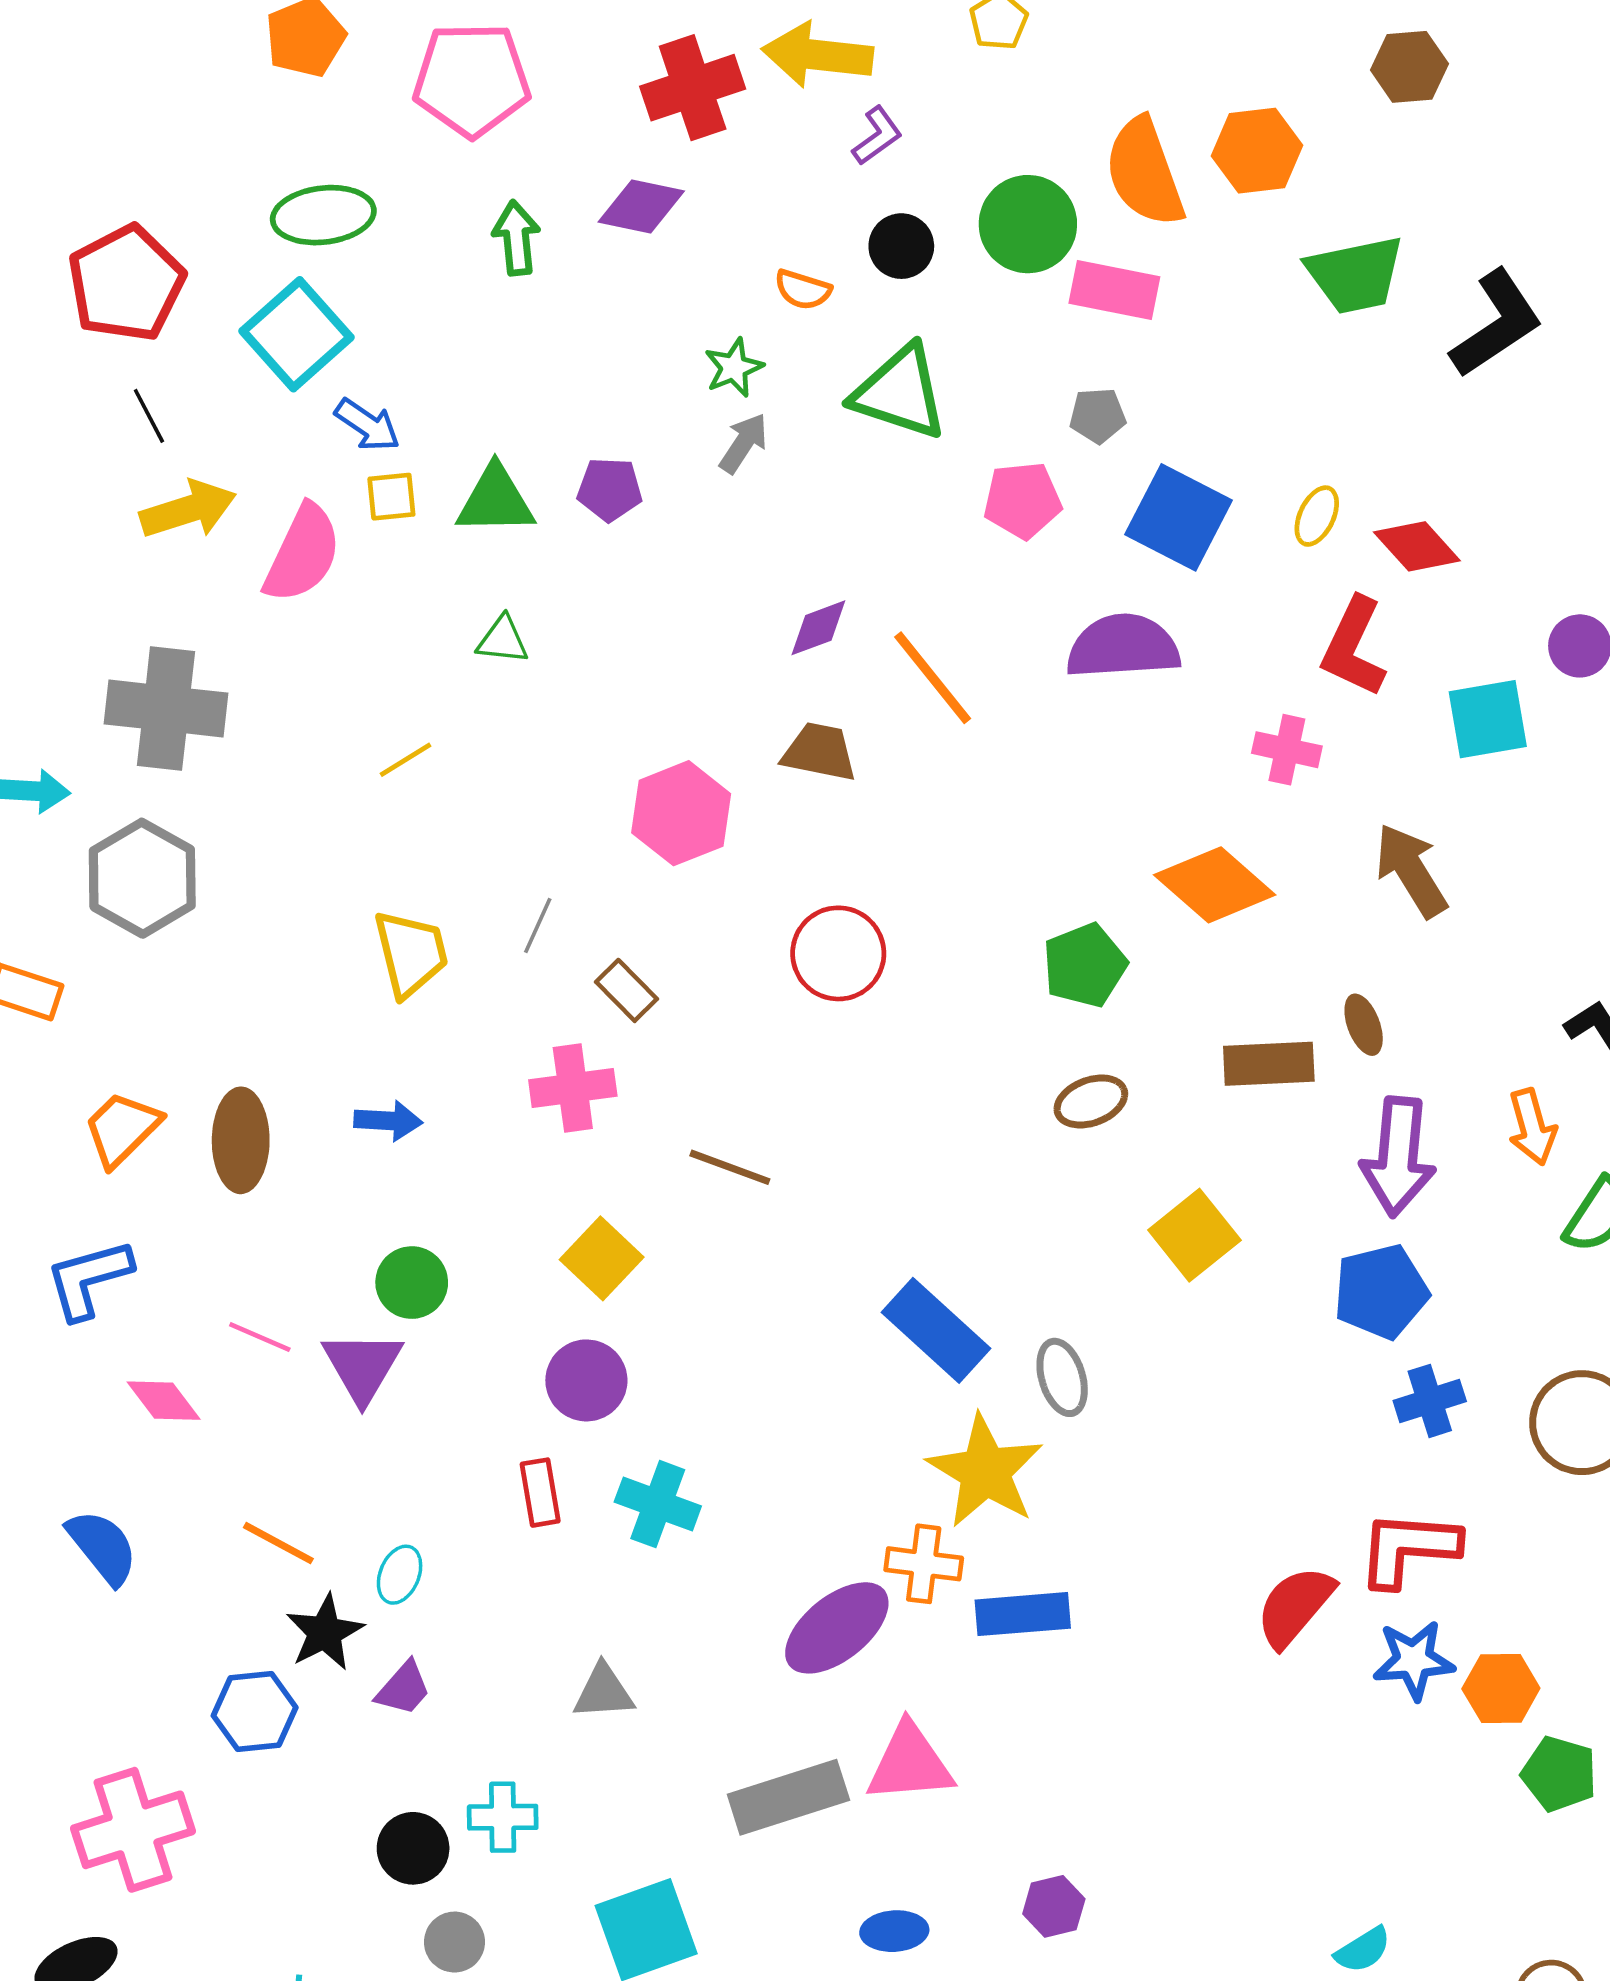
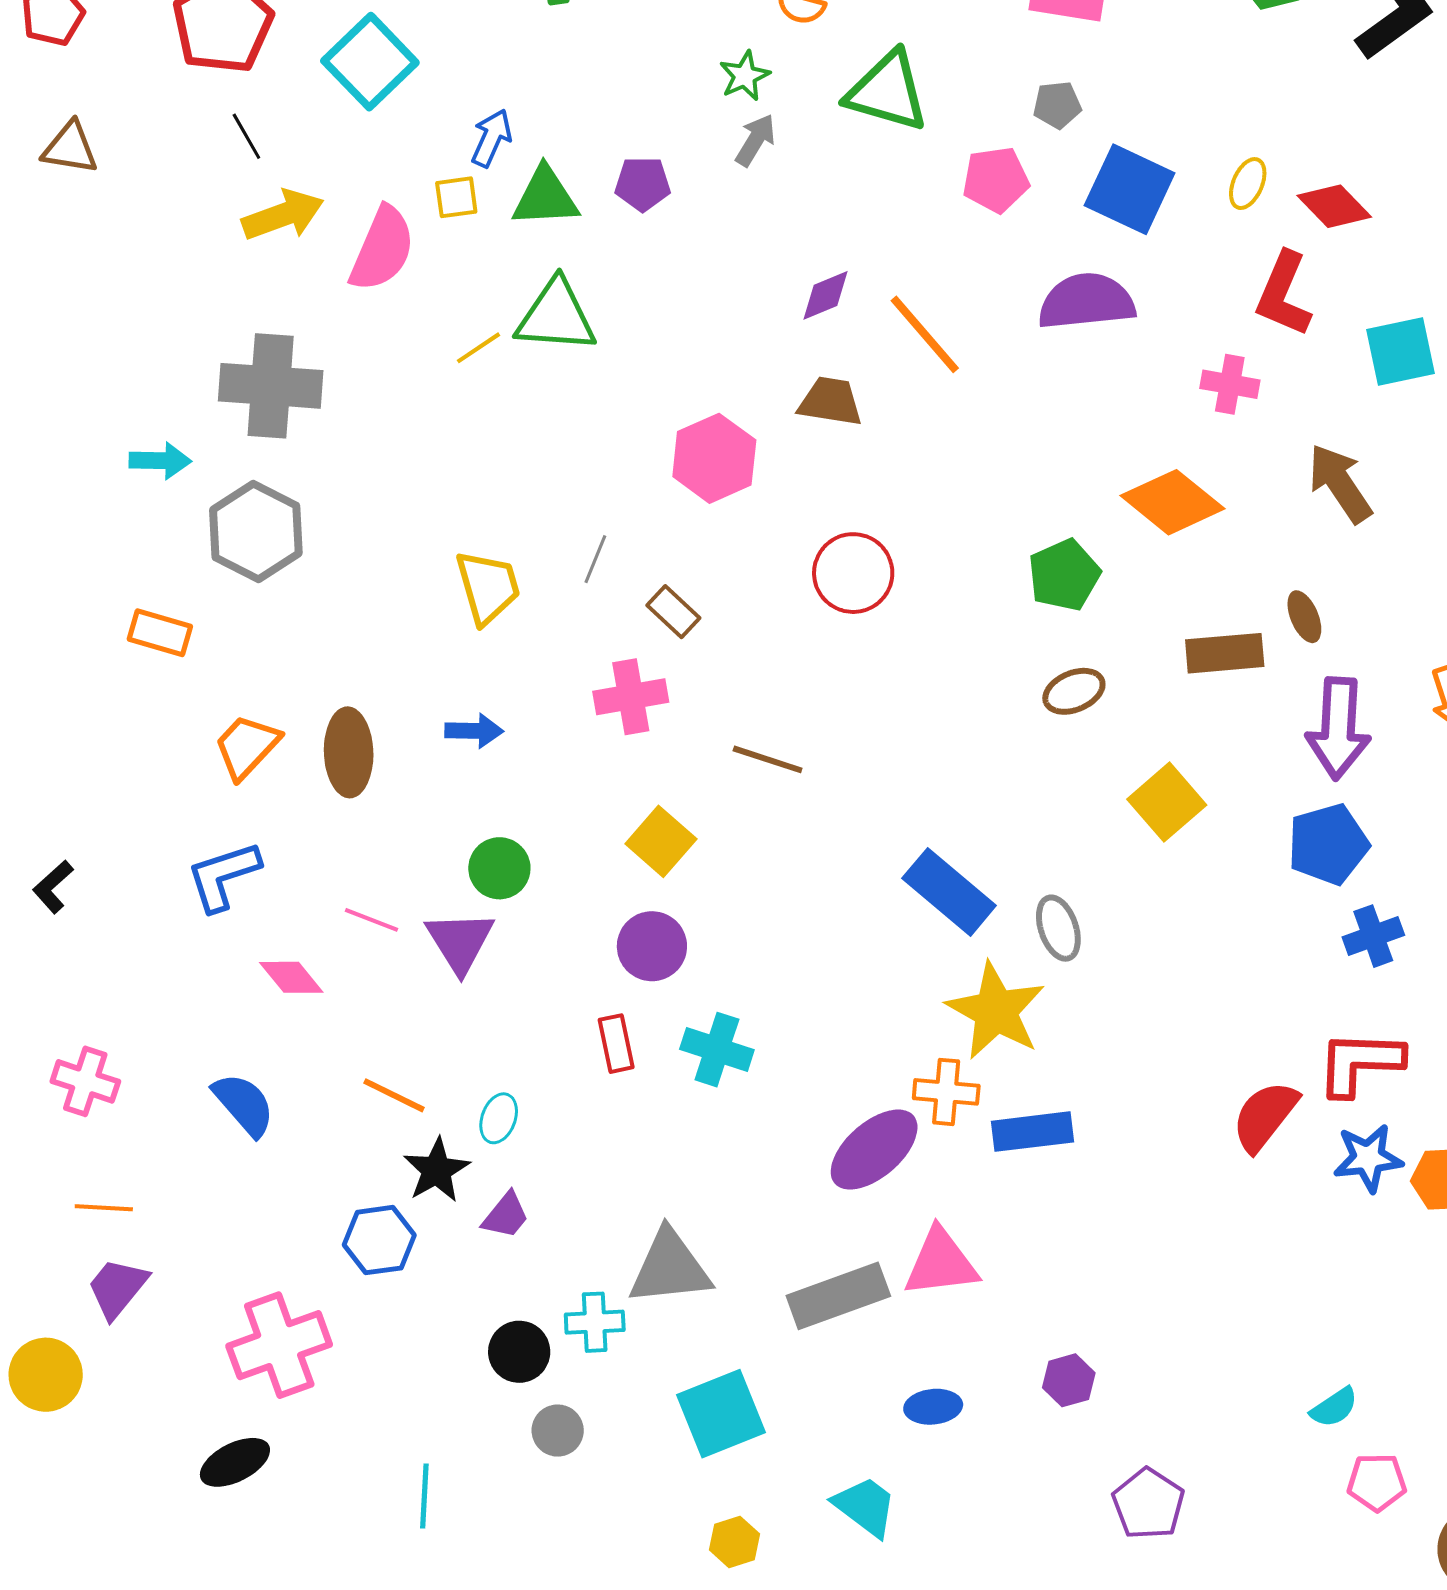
blue arrow: (367, 425) -> (491, 138), moved, turned -98
green triangle: (503, 640) -> (556, 316), size x1.8
yellow line: (406, 760) -> (478, 348), moved
gray triangle: (604, 1692) -> (670, 1268), moved, size x1.6

